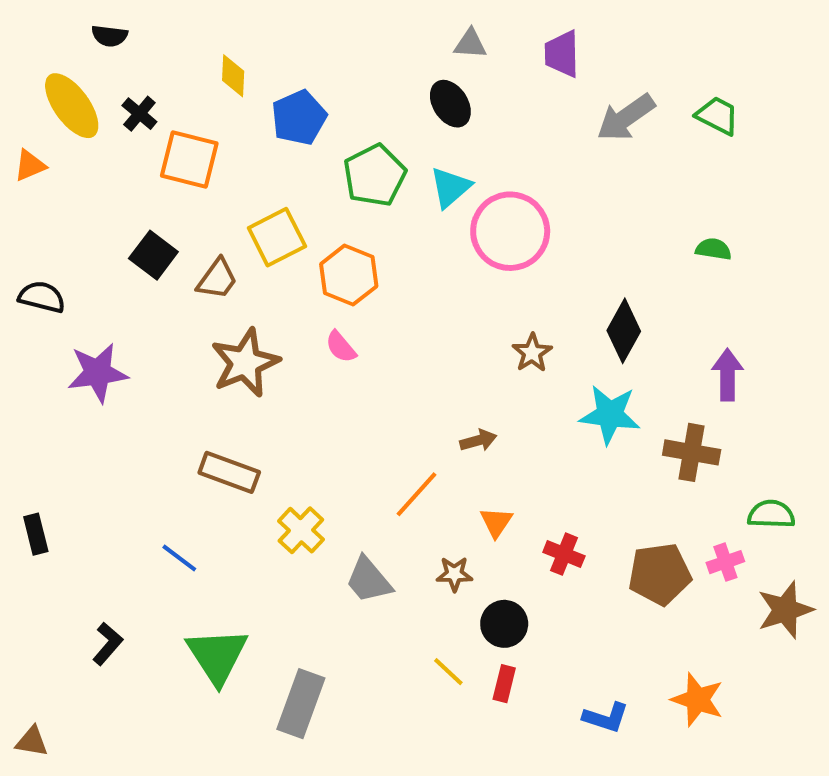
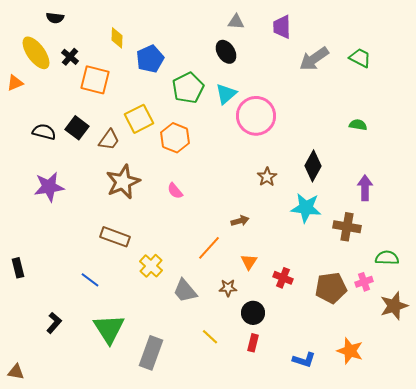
black semicircle: (42, 297) -> (44, 132), moved
pink semicircle: (341, 347) -> (175, 191), moved
yellow line: (448, 672) -> (210, 337), moved

